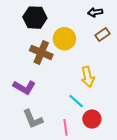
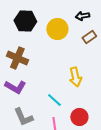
yellow circle: (64, 39) -> (57, 29), moved
brown cross: (41, 52) -> (17, 58), moved
cyan line: (76, 101) -> (54, 100), moved

